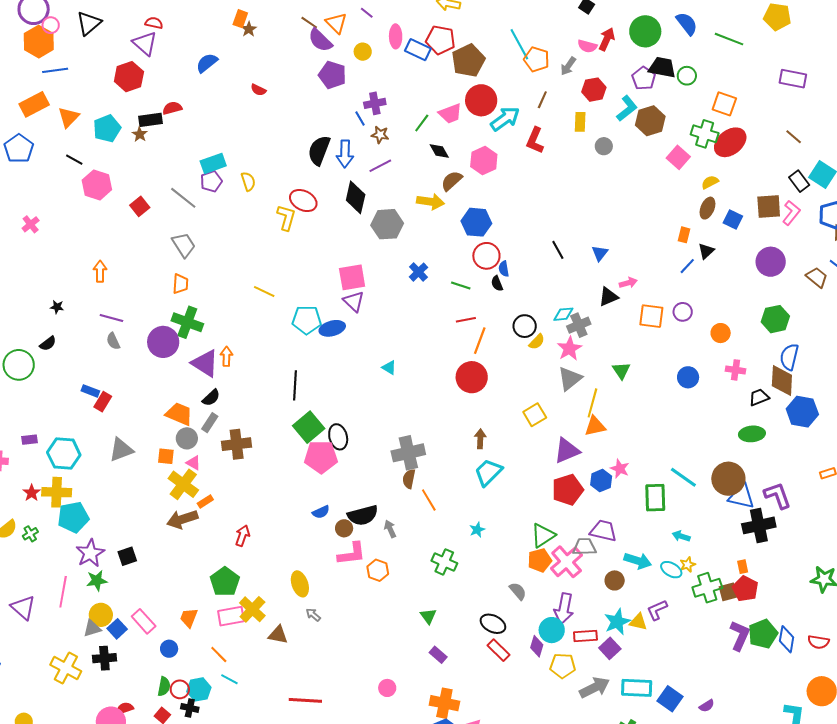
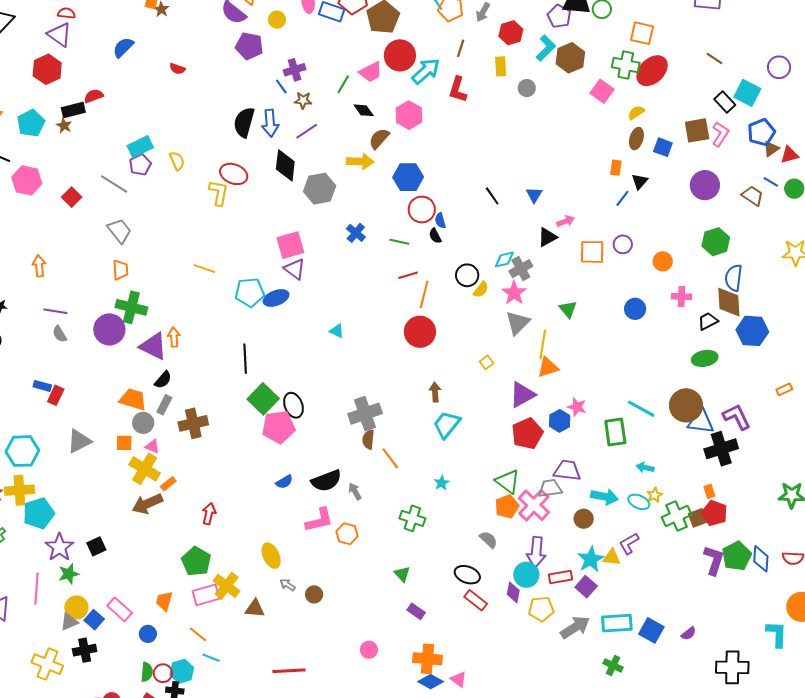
yellow square: (535, 415) -> (487, 362), size x0.6
brown circle: (344, 528) -> (314, 594), moved
green triangle: (543, 535) -> (508, 482), turned -44

